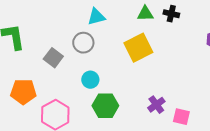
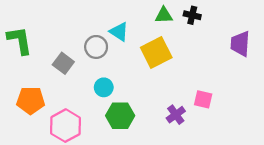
cyan triangle: (96, 17) -> (119, 32), moved, turned 48
pink square: (181, 117) -> (203, 99), moved

